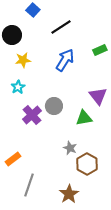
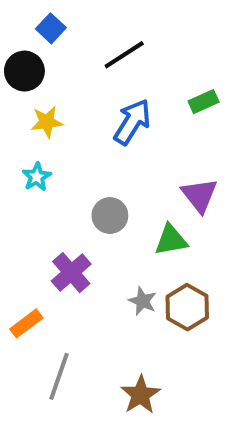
blue square: (33, 10) -> (51, 28), moved
purple cross: (32, 115) -> (71, 273), moved
brown hexagon: (87, 164) -> (187, 307), moved

